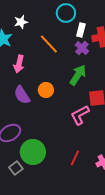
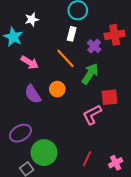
white rectangle: (81, 30) -> (72, 34), moved
orange line: (49, 44) -> (65, 58), moved
pink arrow: (19, 64) -> (30, 62), turned -72

